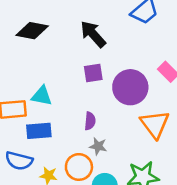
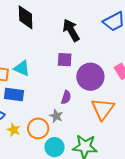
black diamond: (32, 31) -> (26, 17), turned 65
purple semicircle: (90, 121) -> (66, 97), moved

